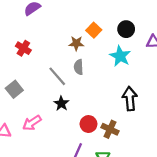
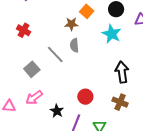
gray square: (14, 89) -> (32, 69), moved
black star: (61, 104) -> (57, 111), moved
brown cross: (110, 129) -> (120, 102), moved

